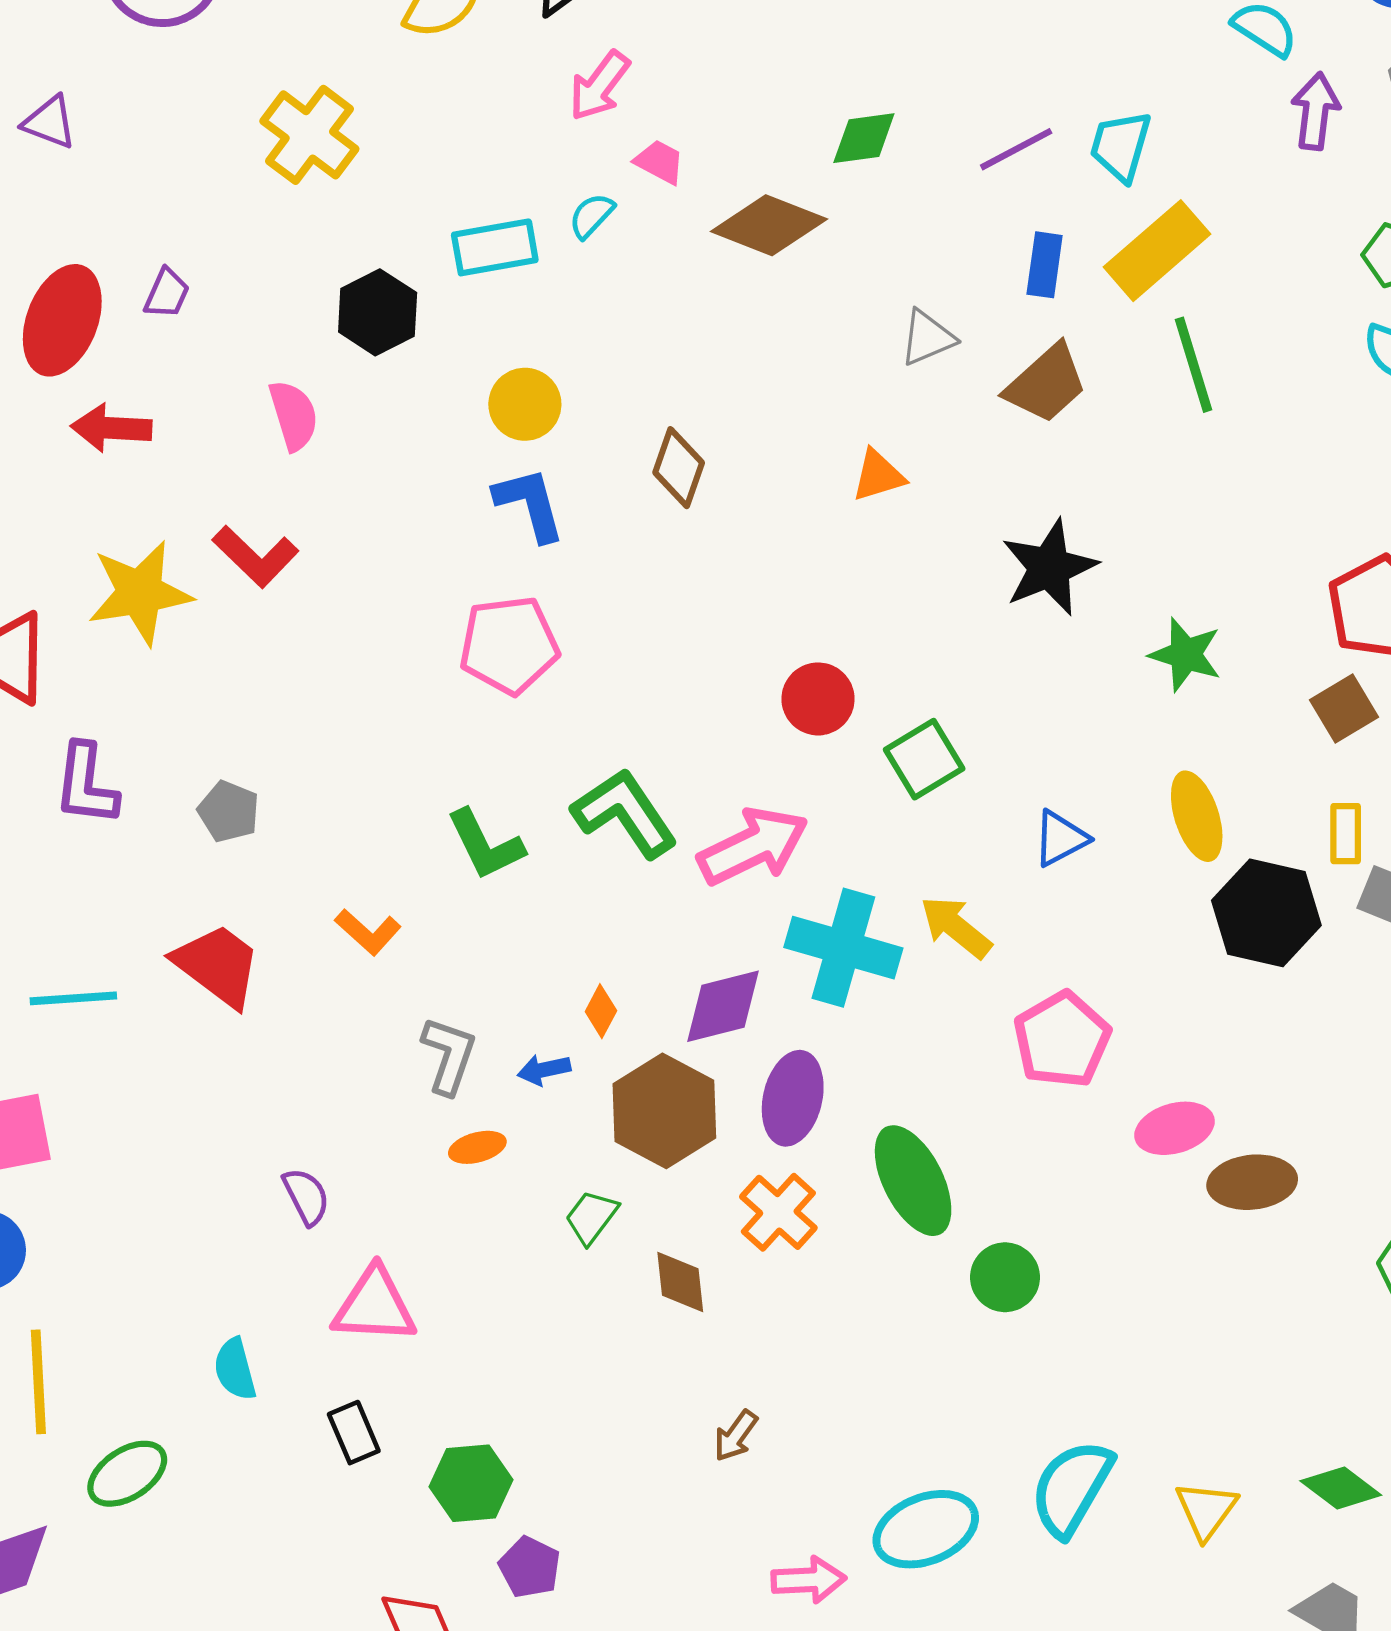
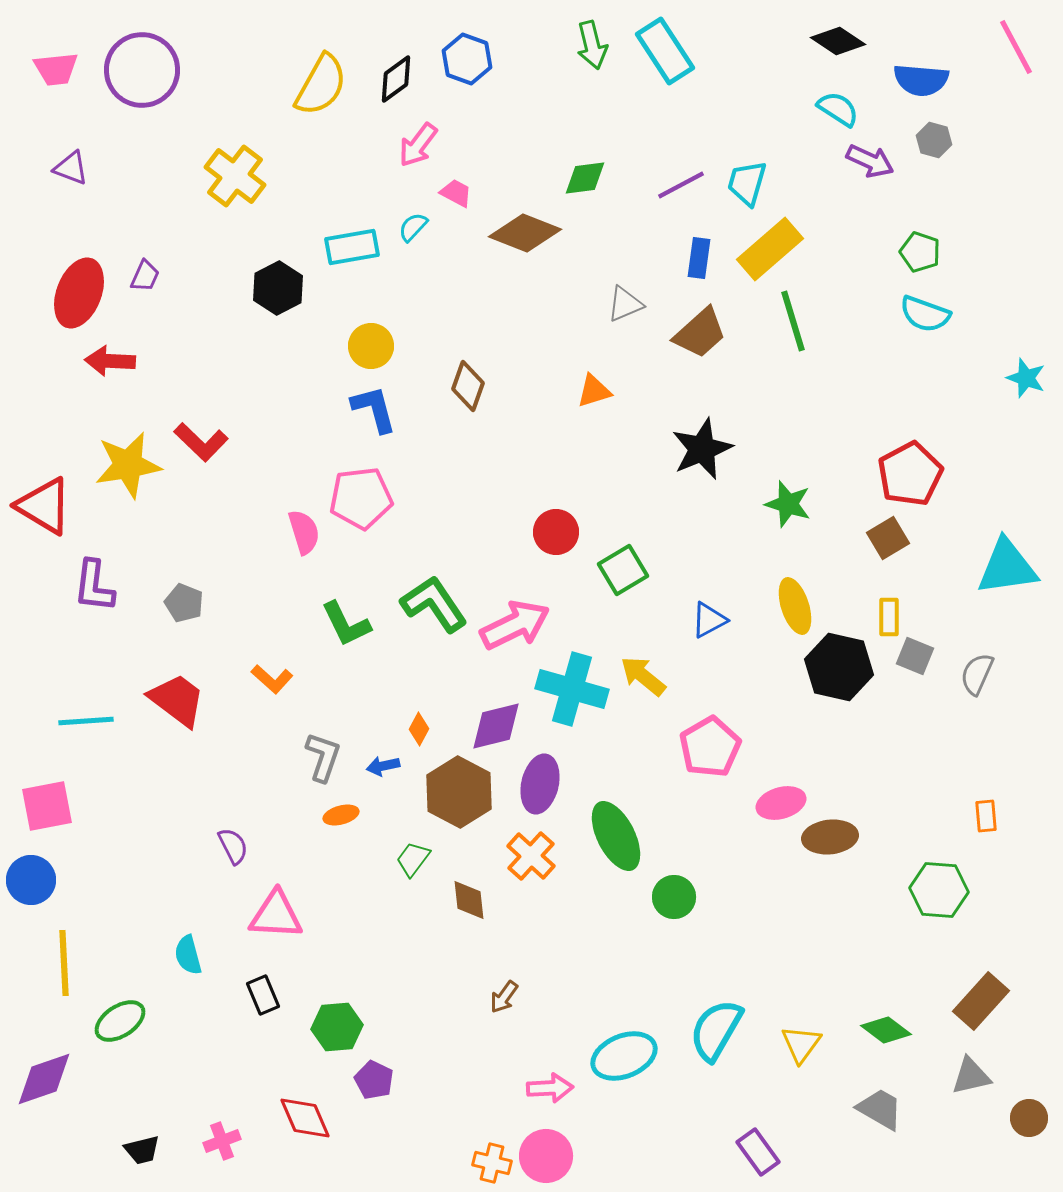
purple arrow: (1316, 111) -> (870, 161), turned 108
pink semicircle: (294, 415) -> (304, 532), moved

